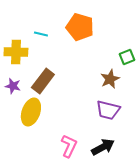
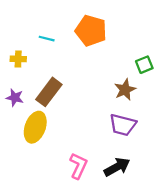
yellow cross: (16, 52) -> (18, 59), size x0.6

